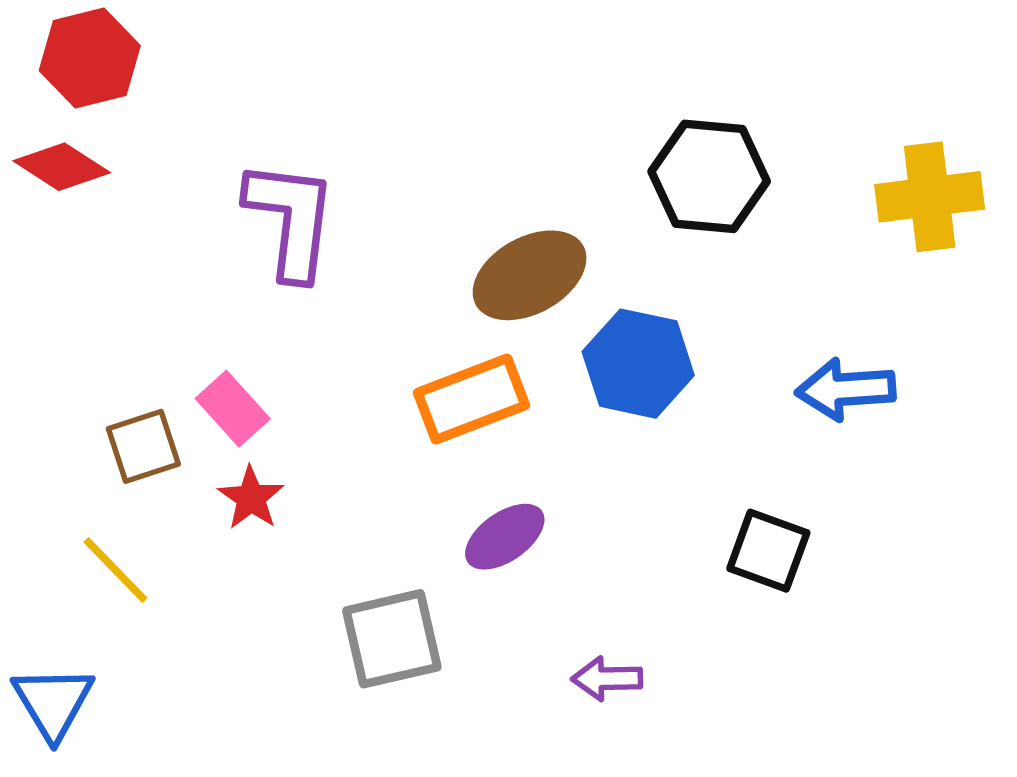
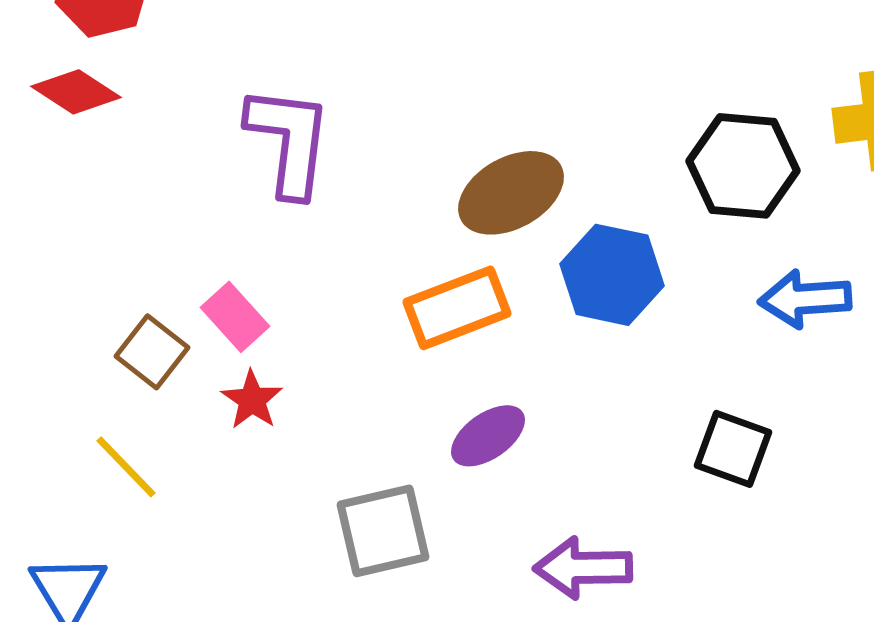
black hexagon: (709, 176) -> (743, 166), moved
brown square: (143, 446) -> (152, 352), turned -34
purple arrow: (607, 679) -> (583, 568), size x1.5

